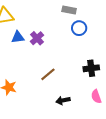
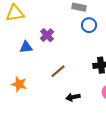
blue triangle: (18, 37) -> (26, 47), moved

